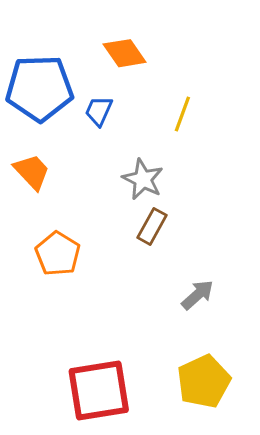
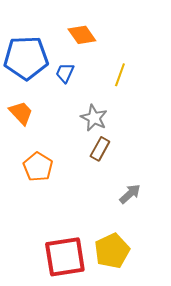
yellow pentagon: (204, 381) -> (112, 251), moved

